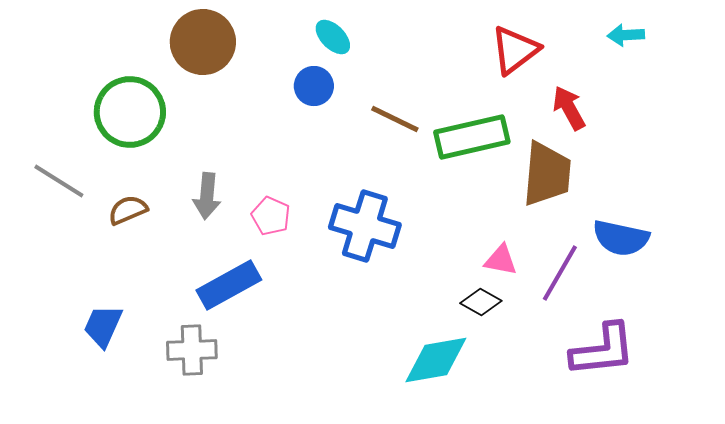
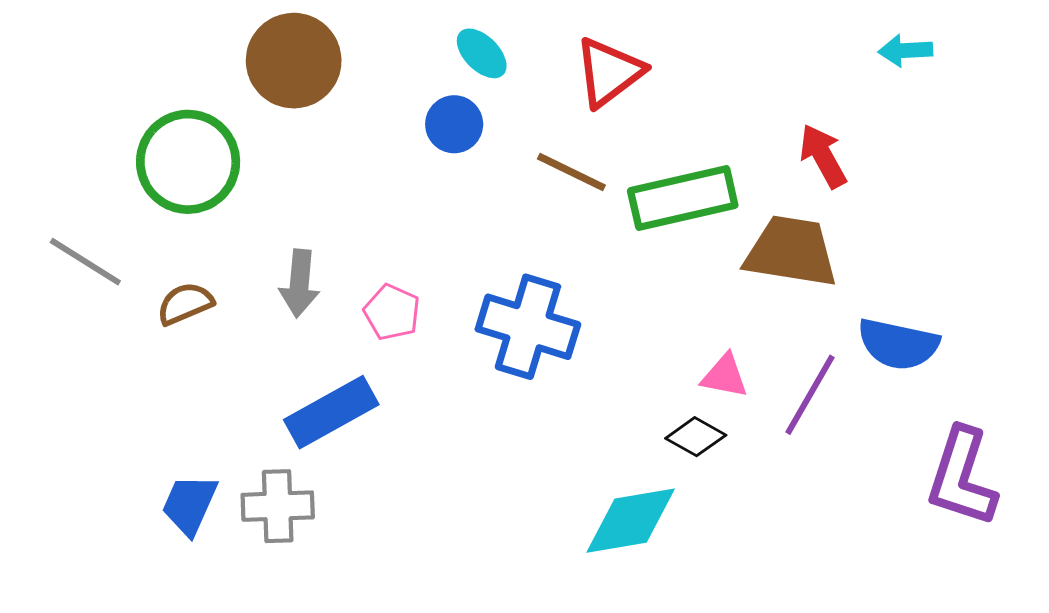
red triangle: (515, 50) -> (609, 72), moved
brown trapezoid: (547, 174) -> (791, 252), turned -86
blue trapezoid: (103, 326) -> (189, 505), moved
purple L-shape: (603, 350) -> (962, 477), moved, turned 114

